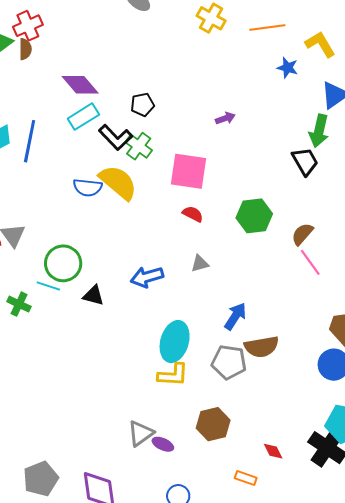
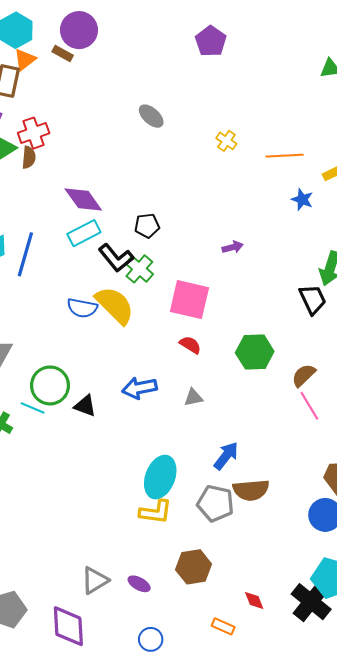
yellow cross: (211, 18) -> (226, 141), size x0.7
blue arrow: (147, 277) -> (140, 388), moved
black triangle: (94, 295) -> (85, 406), moved
gray triangle: (141, 433) -> (95, 580), moved

